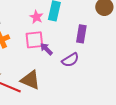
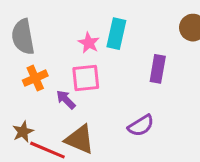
purple arrow: (46, 49) -> (66, 100), moved
purple semicircle: (70, 60) -> (141, 126), moved

